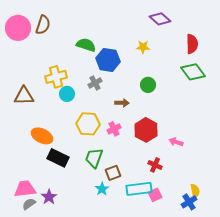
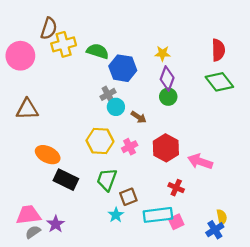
purple diamond: (160, 19) -> (167, 78), moved, turned 70
pink circle: (18, 28) -> (20, 56), moved
yellow cross: (56, 77) -> (64, 44), moved
cyan circle: (67, 94) -> (116, 107), moved
brown arrow: (122, 103) -> (139, 117), turned 32
pink arrow: (176, 142) -> (200, 161), size x1.5

